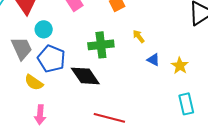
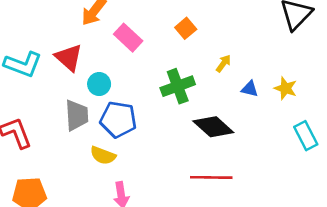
yellow arrow: (139, 36) -> (223, 63), turned 88
gray trapezoid: (22, 48) -> (77, 115), turned 35
black diamond: (85, 76) -> (213, 127), moved

